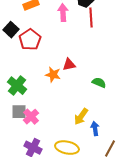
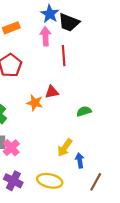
red line: (91, 18) -> (64, 56), moved
green semicircle: (99, 83) -> (84, 111), turned -40

